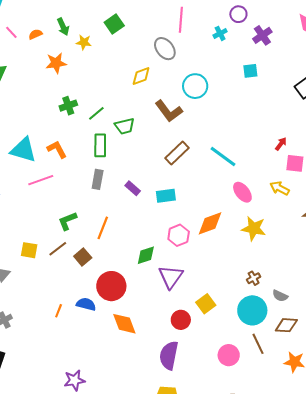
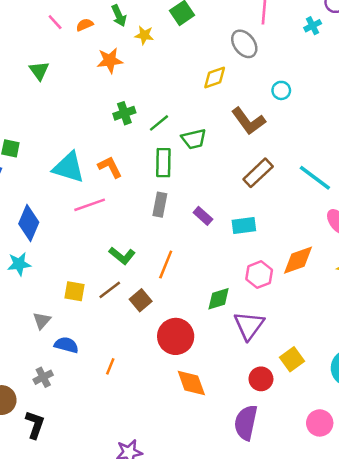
cyan circle: (195, 86) -> (281, 90), size x0.6
green L-shape: (67, 221) -> (122, 256), turned -120
blue semicircle: (86, 304) -> (66, 345), moved

